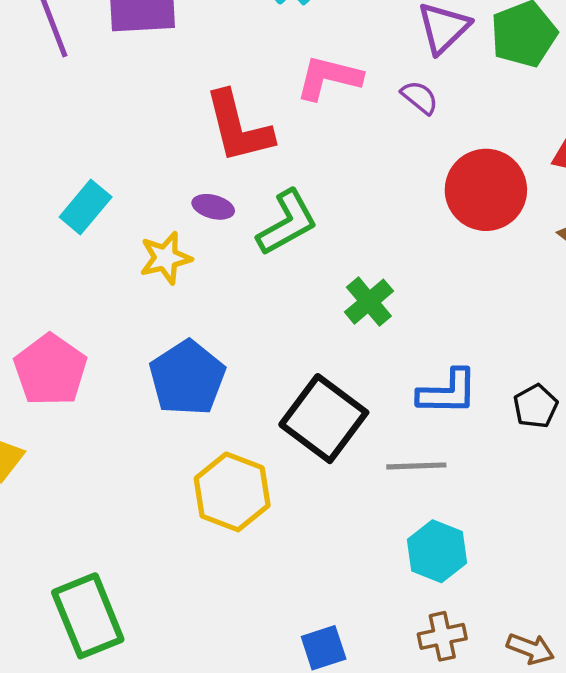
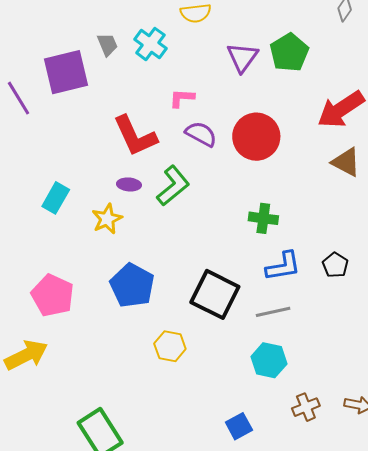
pink L-shape: (329, 78) -> (182, 98), size x0.7
purple semicircle: (420, 97) -> (201, 134), moved, size x1.4
red circle: (486, 190) -> (256, 137), moved
green cross: (369, 302) -> (263, 218), moved, turned -32
yellow hexagon: (232, 492) -> (170, 346), size x0.7
cyan hexagon: (437, 551) -> (269, 360), moved

